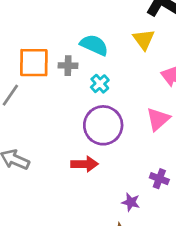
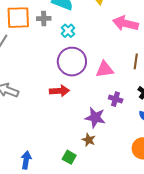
pink triangle: (158, 119) -> (105, 69), moved, turned 36
purple star: (131, 202) -> (95, 118), size x1.5

